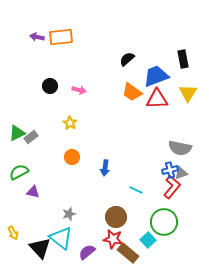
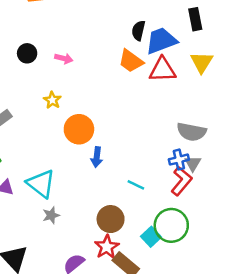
black semicircle: (127, 59) -> (138, 31), moved, turned -35
orange circle: (72, 157) -> (79, 129), moved, size x1.5
gray triangle: (181, 173) -> (193, 163), turned -40
cyan triangle: (61, 238) -> (41, 184), moved
red star: (113, 239) -> (107, 247), turned 30
cyan square: (148, 240) -> (151, 237), moved

